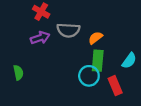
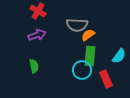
gray semicircle: (68, 30) -> (77, 25), moved
green semicircle: (18, 73) -> (34, 66), moved

